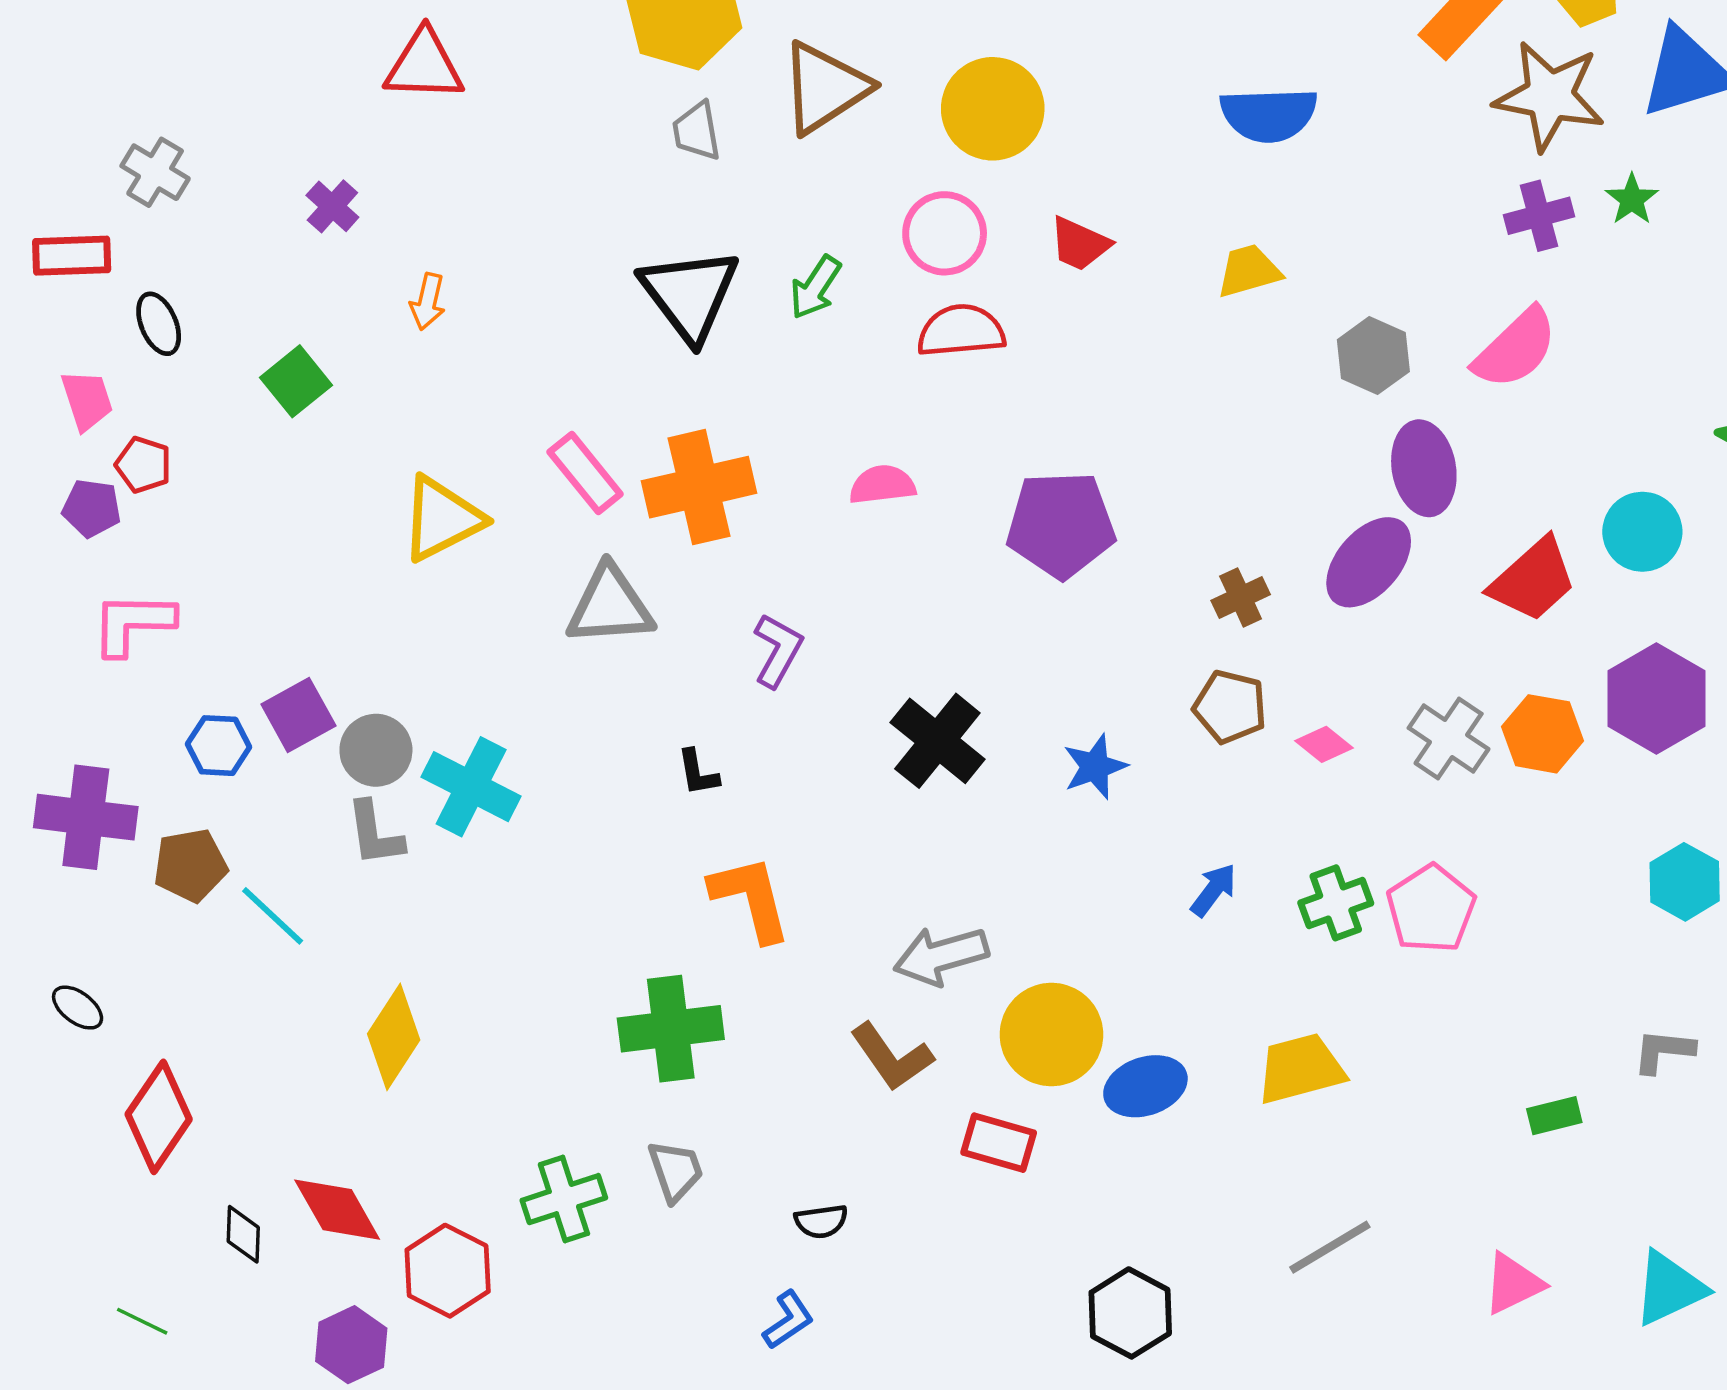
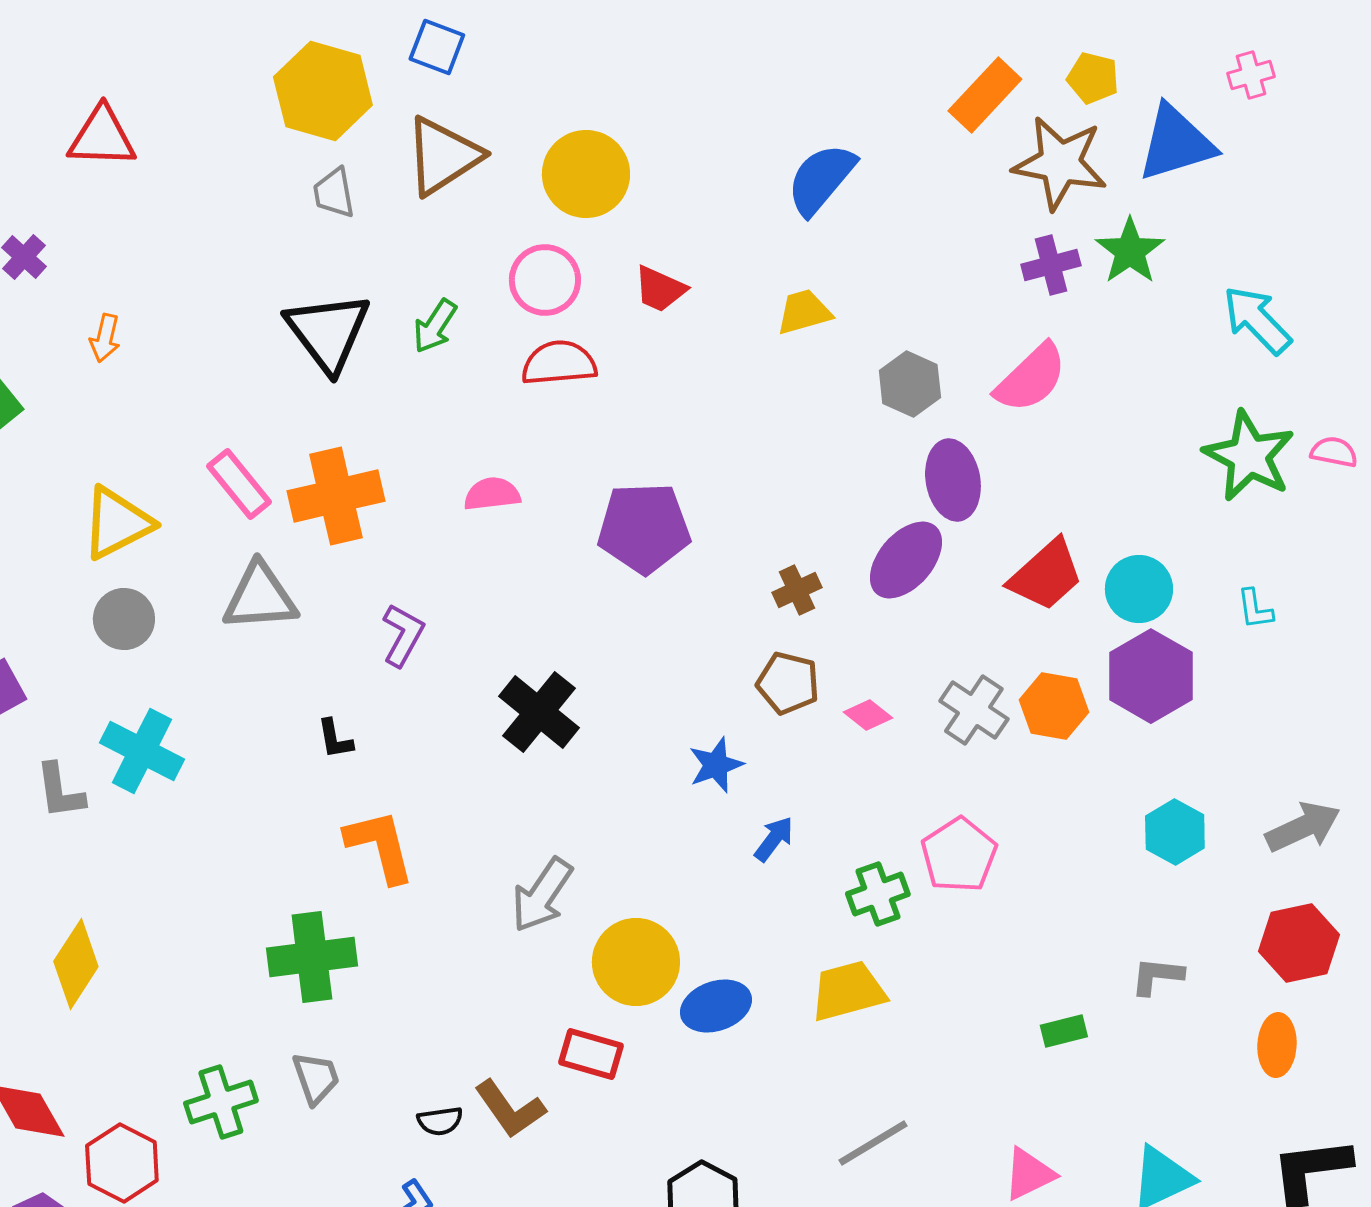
blue semicircle: (1269, 115) -> (821, 179), turned 132
green star: (1632, 199) -> (1130, 251), size x1.5
cyan circle: (1642, 532) -> (1139, 589), moved
gray circle: (376, 750) -> (124, 619), moved
blue star: (1095, 767) -> (716, 765), moved
green cross: (1336, 903) -> (878, 894), moved
gray arrow: (941, 956) -> (542, 895), turned -40
brown L-shape: (892, 1057) -> (510, 1109), moved

